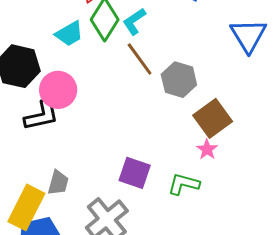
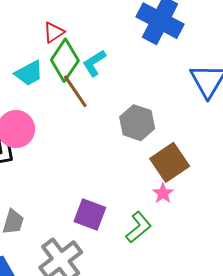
brown line: (140, 59) -> (75, 91), moved
green L-shape: (184, 184) -> (139, 227), turned 124

